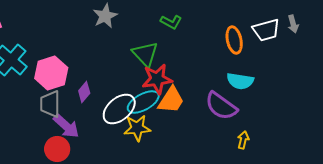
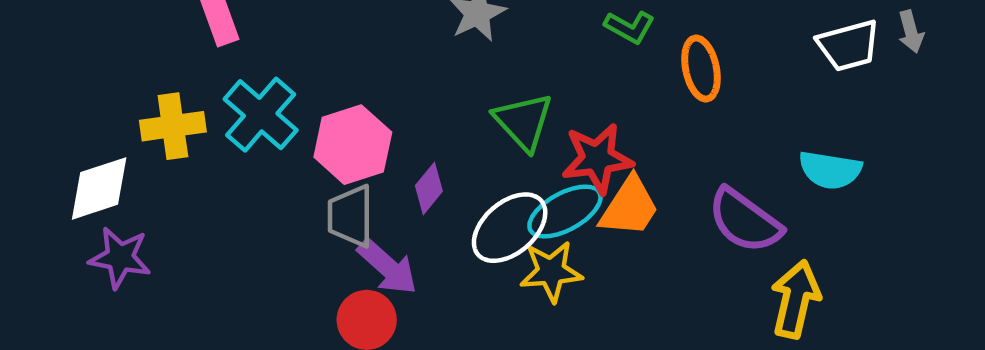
orange ellipse: (234, 40) -> (701, 69), moved
green triangle: (145, 54) -> (523, 122), moved
cyan semicircle: (240, 81) -> (830, 170), moved
yellow arrow: (243, 140) -> (796, 299), size x1.8

